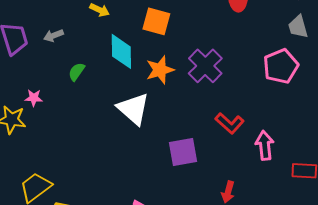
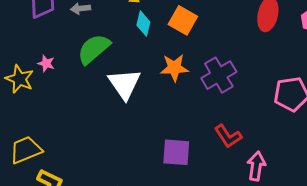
cyan diamond: (121, 51) -> (143, 24), moved, size x0.7
green semicircle: (77, 72) -> (94, 49), size x1.8
white triangle: (133, 109) -> (125, 84), moved

